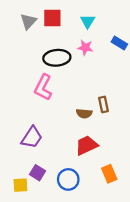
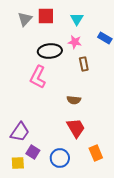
brown rectangle: (103, 104) -> (84, 64), moved
purple trapezoid: (32, 137) -> (20, 132), moved
red trapezoid: (86, 145) -> (76, 128), turned 85

